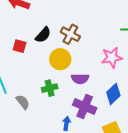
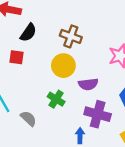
black semicircle: (43, 35) -> (28, 33), moved
green cross: (50, 88) -> (56, 99), turned -35

